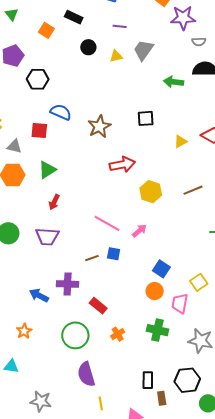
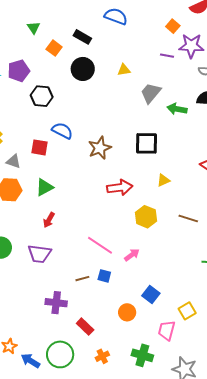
green triangle: (12, 14) -> (33, 28), moved
purple line: (120, 26) -> (167, 56), moved
black circle: (88, 47) -> (83, 69), moved, size x1.5
gray trapezoid: (143, 50) -> (151, 93), moved
yellow triangle: (116, 56) -> (124, 70), moved
black square: (146, 118) -> (146, 143), size x1.4
yellow triangle: (181, 142) -> (163, 180), moved
brown line: (193, 190) -> (188, 218), turned 36
orange circle: (155, 291) -> (127, 312), moved
blue arrow: (39, 295) -> (30, 361), moved

